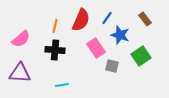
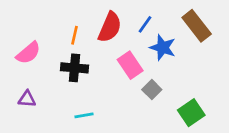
brown rectangle: (145, 19) -> (197, 26), size x1.6
green square: (141, 56) -> (191, 113), moved
gray square: (112, 66) -> (152, 90), turned 32
purple triangle: (20, 73) -> (27, 99), size x0.6

